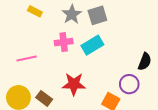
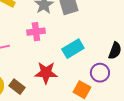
cyan rectangle: (92, 45) -> (73, 49), moved

